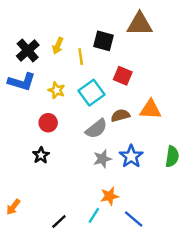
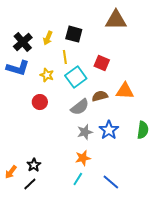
black square: (104, 41) -> (74, 34), moved
yellow line: (81, 57) -> (65, 57), moved
black star: (41, 155) -> (34, 165), moved
orange star: (110, 196) -> (83, 158), moved
black line: (59, 221) -> (30, 184), moved

